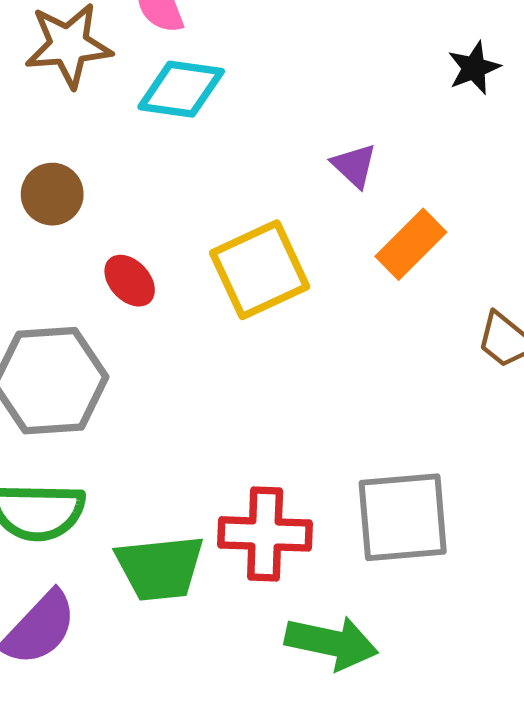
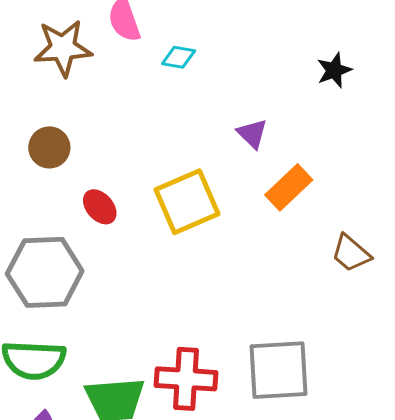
cyan diamond: (181, 89) -> (179, 57), moved, size x0.6

